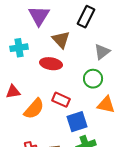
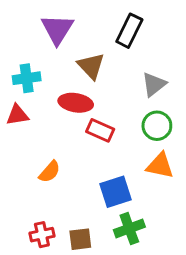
green circle: (93, 79) -> (157, 126), moved
red triangle: (13, 92) -> (17, 115), moved
red rectangle: (61, 100) -> (100, 130), moved
orange semicircle: (34, 109) -> (50, 172), size x0.7

